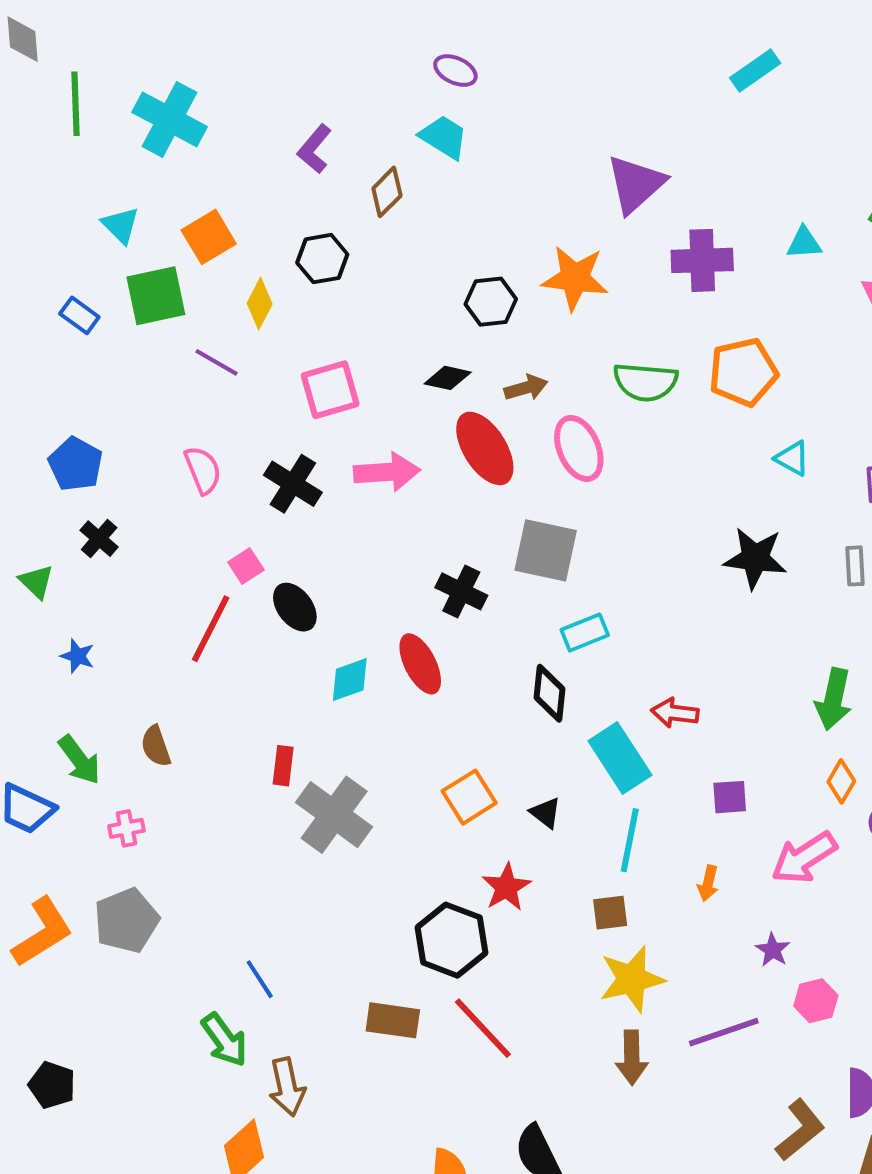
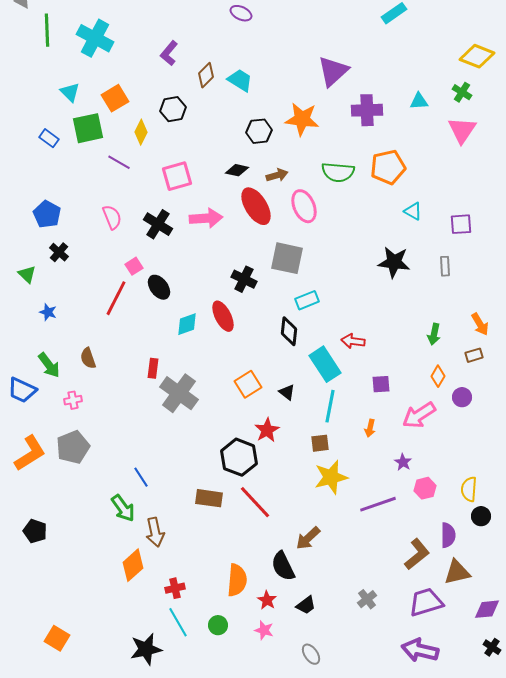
cyan trapezoid: (444, 137) -> (240, 80), moved
green arrow: (833, 699) -> (434, 334), size x0.7
brown arrow: (632, 1058) -> (308, 538), moved, turned 48

